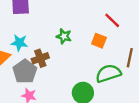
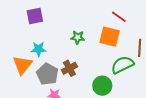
orange square: (99, 41) -> (110, 37), size x1.5
brown cross: (40, 58) -> (69, 68), moved

